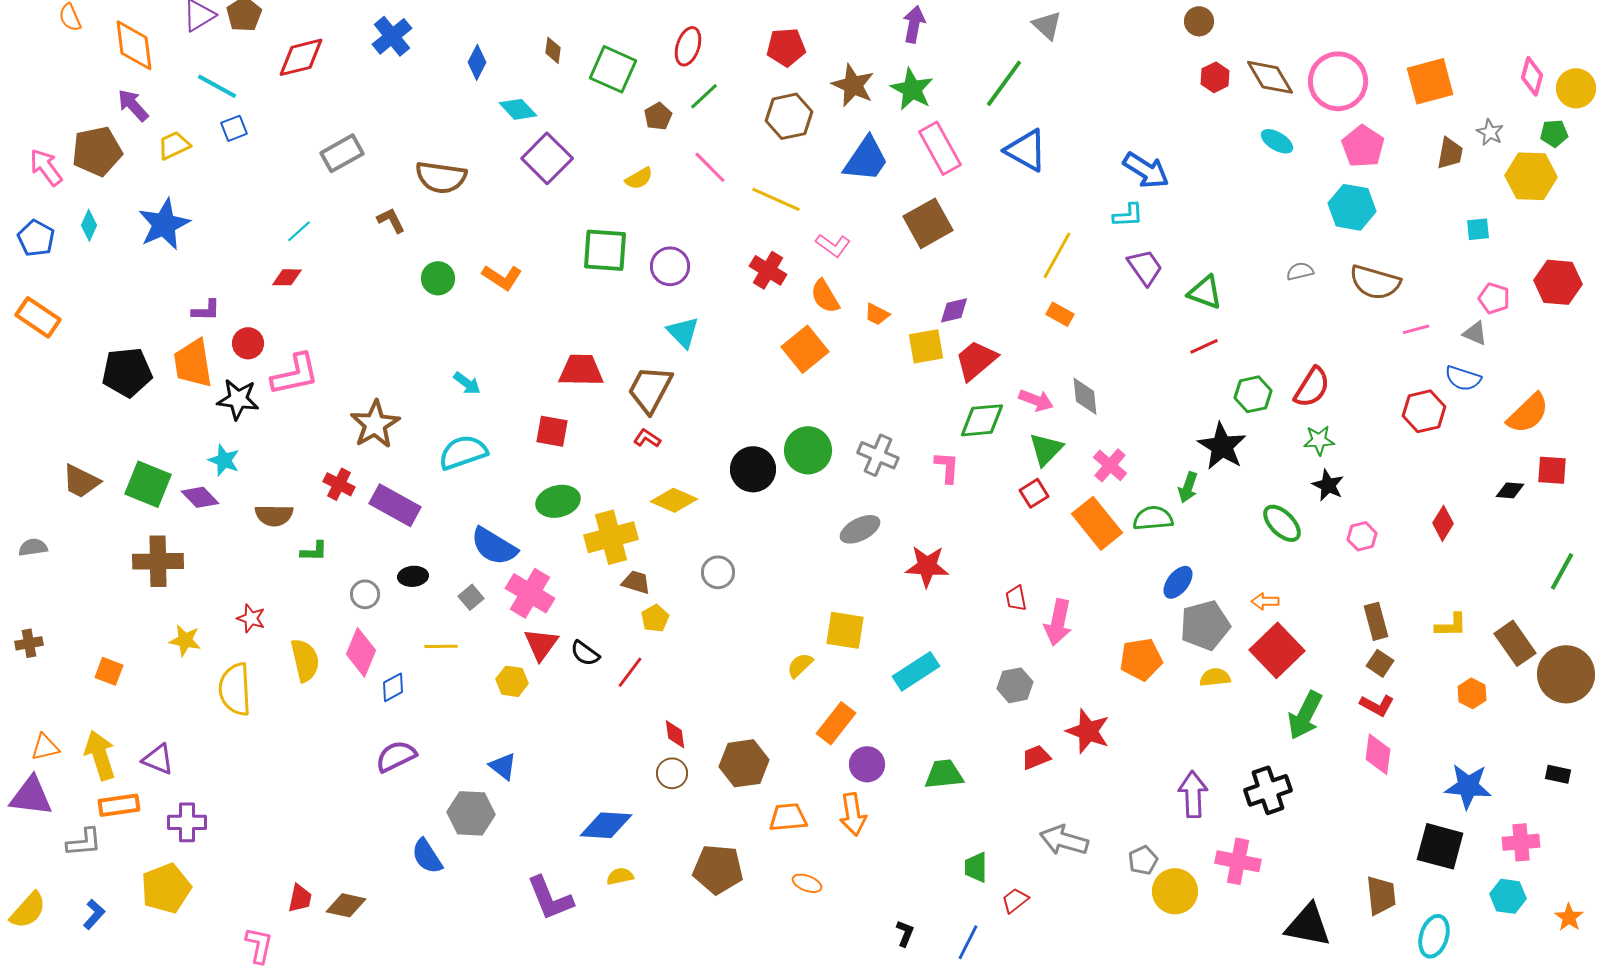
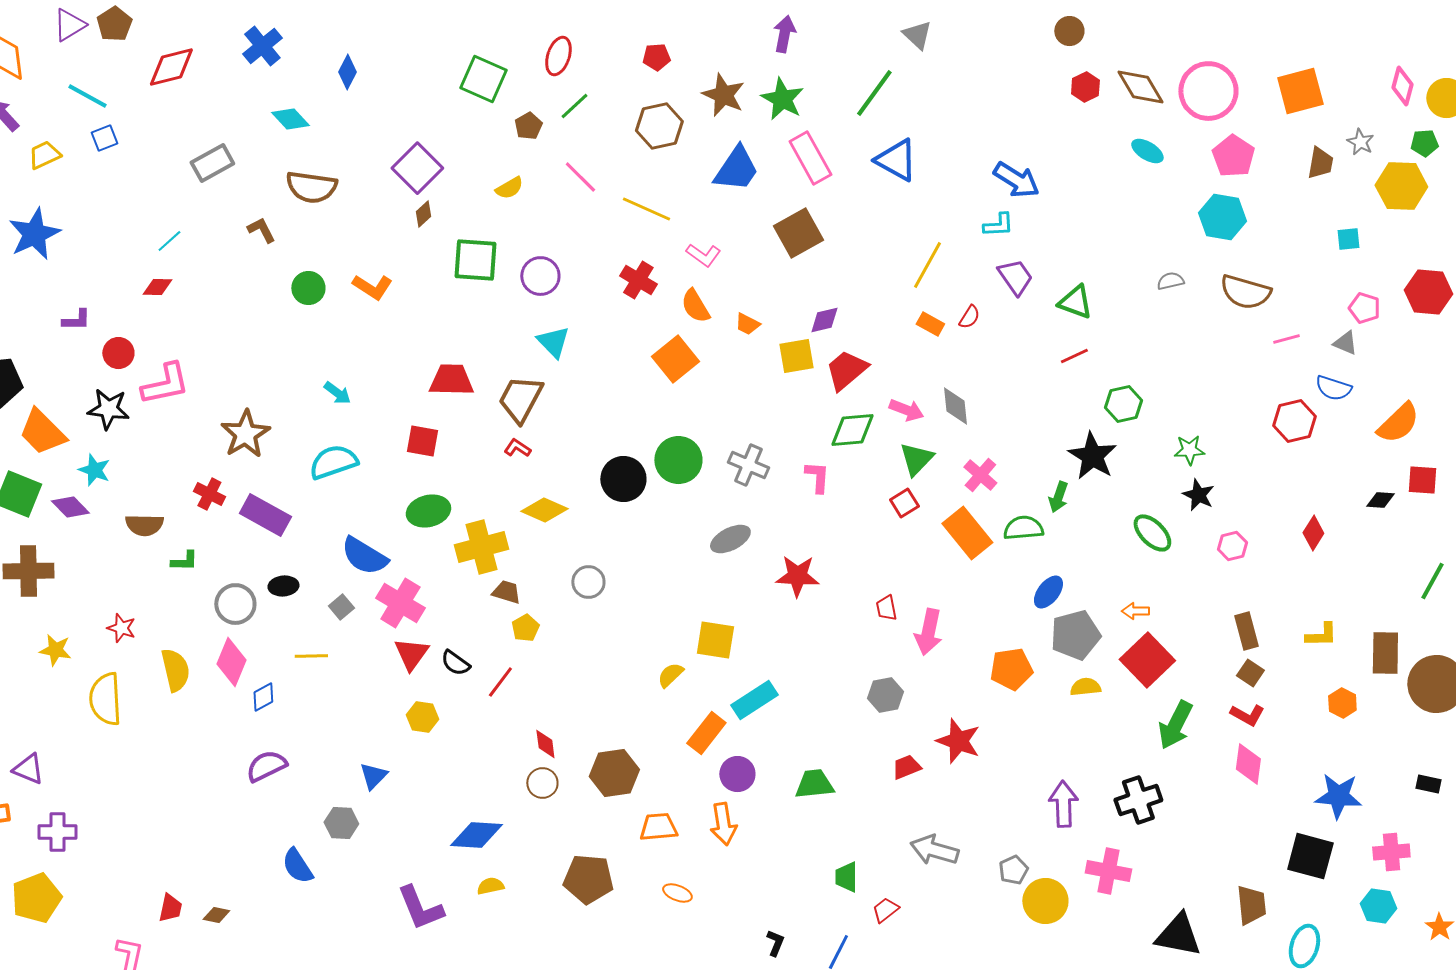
red pentagon: (786, 47) -> (656, 57), size x0.7
brown diamond: (553, 50) -> (423, 214), moved, turned 40
cyan diamond: (518, 109) -> (290, 119), moved
orange trapezoid: (193, 363) -> (42, 432), moved, turned -36
red semicircle: (1312, 387) -> (969, 317), moved, size x0.6
gray circle: (365, 594) -> (235, 604), size x1.4
brown rectangle: (1515, 643) -> (1385, 653), turned 36
cyan rectangle: (916, 671) -> (754, 700), moved
yellow hexagon: (512, 681) -> (422, 717), moved
blue triangle: (503, 766) -> (373, 776), turned 36
gray hexagon: (471, 813) -> (341, 823), size x0.7
brown diamond: (346, 905) -> (216, 915), size x0.7

